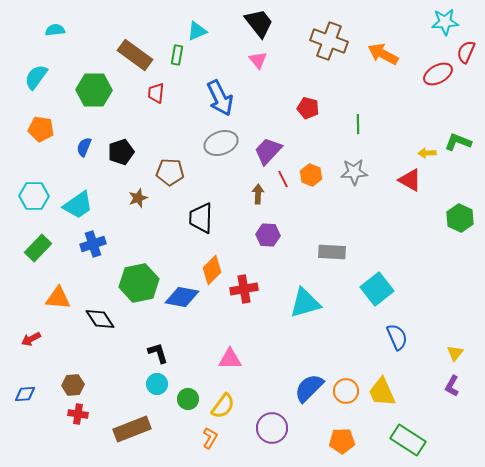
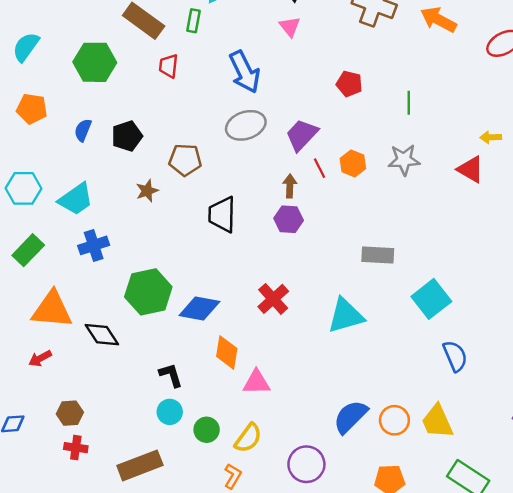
purple hexagon: (268, 235) -> (289, 219), moved
orange diamond: (212, 270) -> (227, 352), moved, turned -36
red cross: (244, 289) -> (273, 299), turned -32
orange triangle: (58, 298) -> (52, 310), size x1.4
red arrow: (31, 339) -> (40, 358), moved

